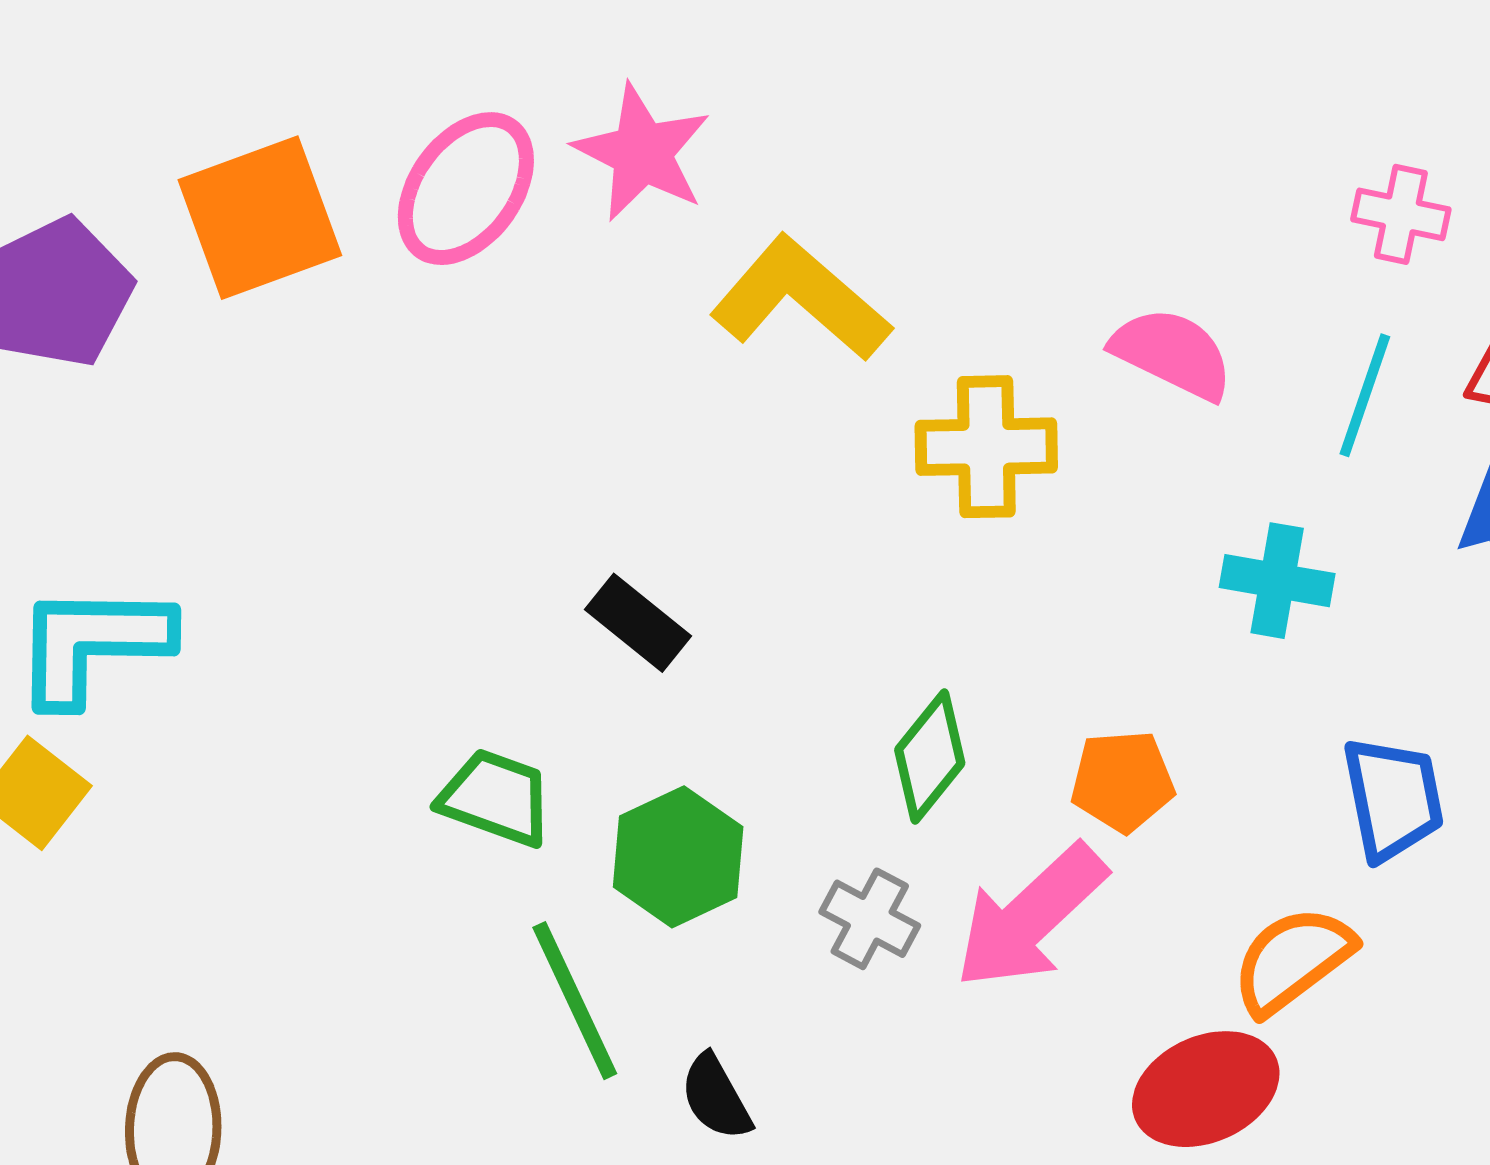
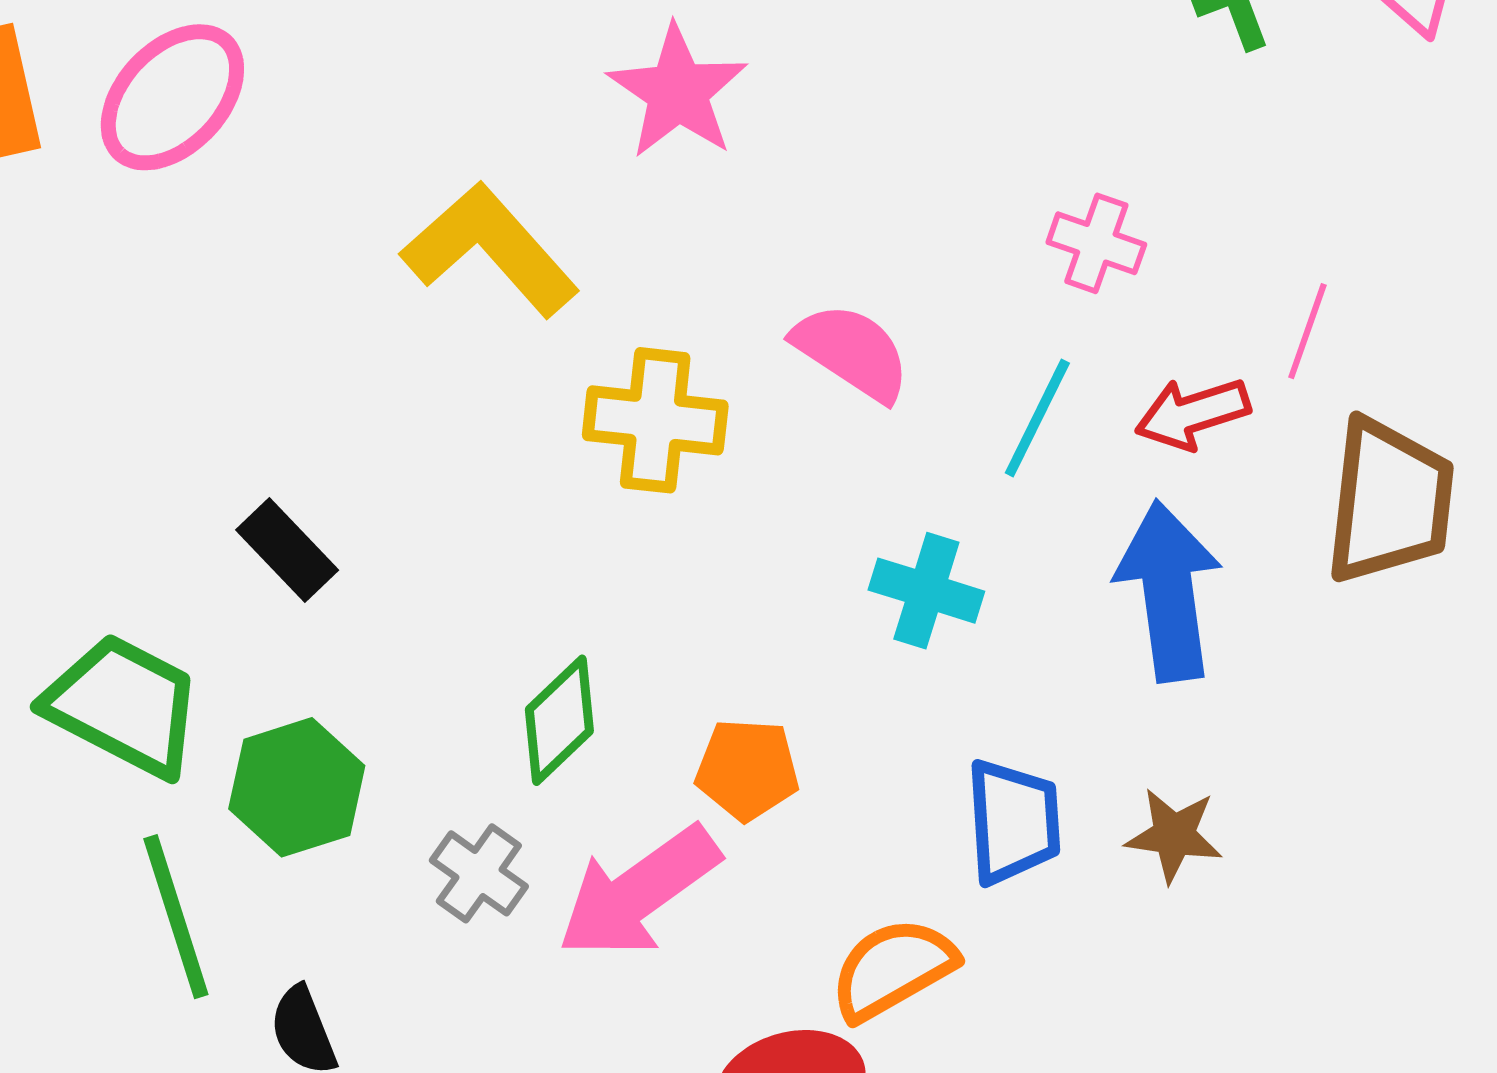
pink star: (642, 153) -> (678, 92), moved
green trapezoid: (496, 798) -> (124, 705), size x1.4

